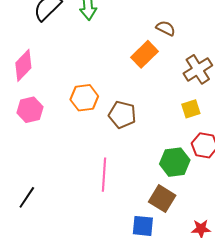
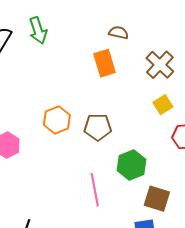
orange rectangle: (144, 54) -> (104, 63), turned -48
green hexagon: (175, 162) -> (132, 165), moved

